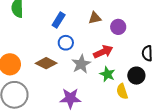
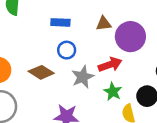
blue rectangle: (59, 20) -> (60, 22), turned 56
purple circle: (118, 27) -> (130, 37), size x1.6

